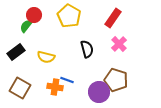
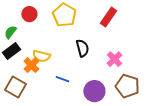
green semicircle: (26, 26) -> (10, 32), moved
pink cross: (119, 44) -> (114, 59), moved
brown pentagon: (116, 80) -> (127, 86), moved
orange cross: (55, 87) -> (31, 65), moved, turned 35

